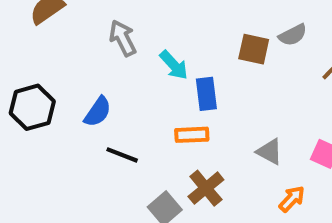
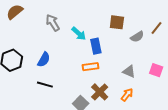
gray semicircle: (293, 35) -> (137, 37), moved
black line: (122, 155) -> (45, 85), moved
orange arrow: (292, 199) -> (127, 95), moved

